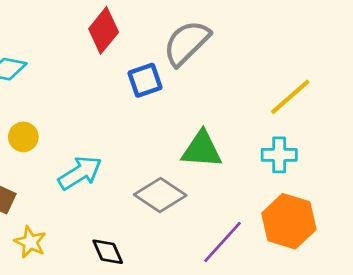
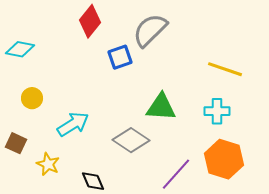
yellow line: (290, 97) -> (225, 69), turned 60
yellow star: (30, 242) -> (48, 164), moved

